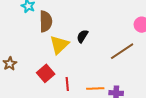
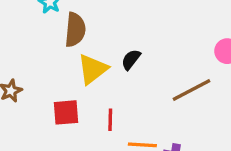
red square: (46, 73) -> (66, 112), turned 30
red line: (67, 84) -> (110, 120), moved

